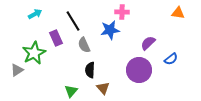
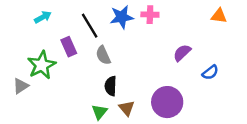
blue star: (110, 30) -> (122, 17), moved
purple circle: (139, 70) -> (167, 102), moved
green triangle: (71, 91) -> (99, 112), moved

